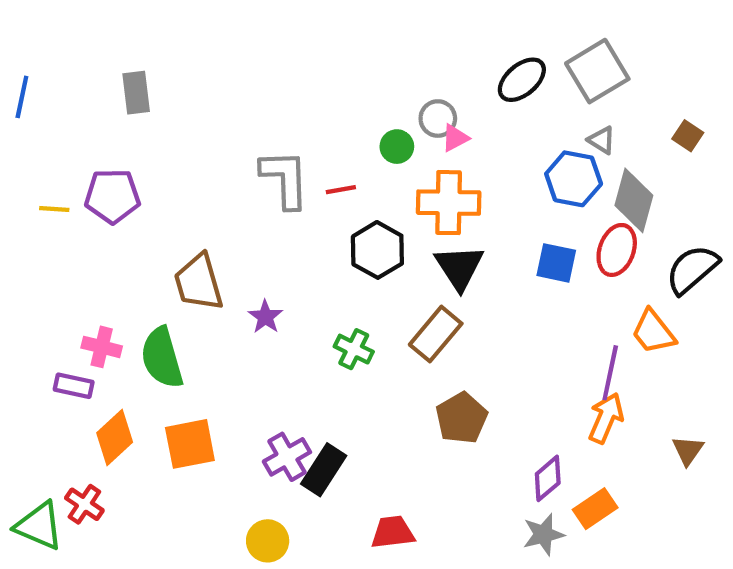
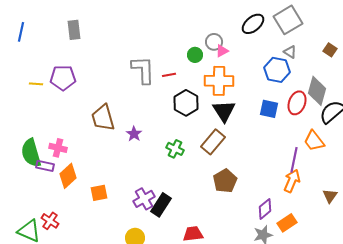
gray diamond: (634, 200) -> (317, 91), moved
green semicircle: (162, 358) -> (31, 153), moved
orange diamond: (115, 437) -> (68, 176), moved
orange square: (190, 444) -> (99, 193), size x0.7

